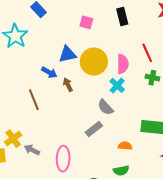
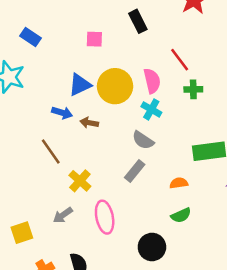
brown arrow: (68, 85) -> (89, 123), turned -40
yellow cross: (13, 139) -> (80, 181), moved
gray arrow: (32, 150) -> (63, 215), turned -49

